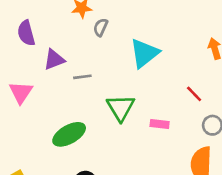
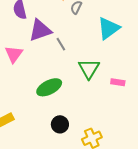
purple triangle: (54, 60) -> (40, 30), size x1.4
gray line: (82, 77) -> (61, 44), turned 64

